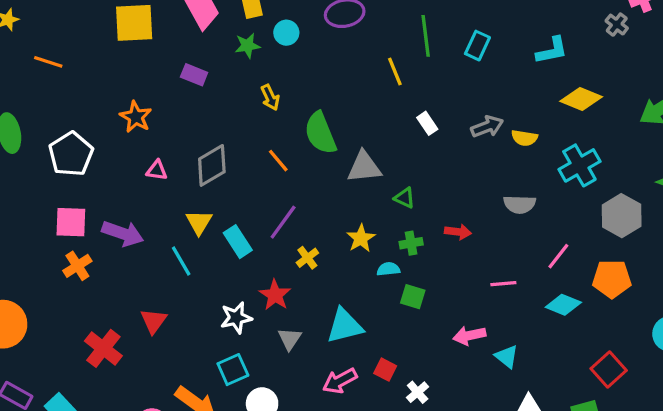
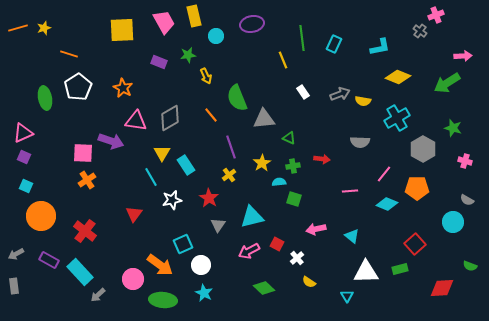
green star: (247, 46) -> (188, 55), moved
white pentagon: (71, 154) -> (78, 87), moved
pink triangle: (157, 170) -> (136, 121), size x1.6
purple line: (283, 222) -> (231, 147), moved, turned -55
purple arrow: (123, 233) -> (111, 141), moved
white star: (236, 318) -> (172, 200), moved
pink arrow: (469, 335) -> (316, 229), moved
red cross: (103, 348) -> (85, 231), moved

